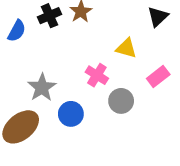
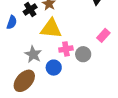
yellow triangle: (126, 48) -> (51, 29), moved, size x1.6
pink cross: (97, 75) -> (66, 49), moved, turned -32

